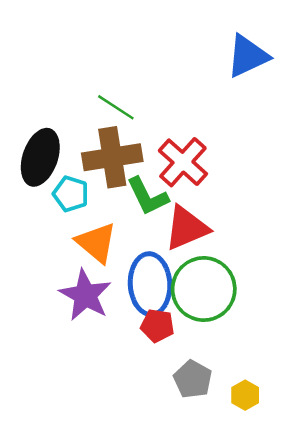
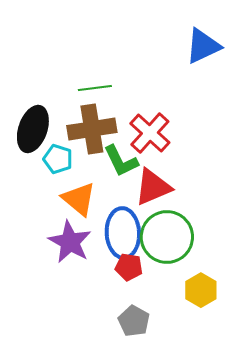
green line: (116, 107) -> (95, 88), turned -40
gray pentagon: (193, 379) -> (134, 321), moved
yellow hexagon: (245, 395) -> (201, 290), moved, size x1.4

